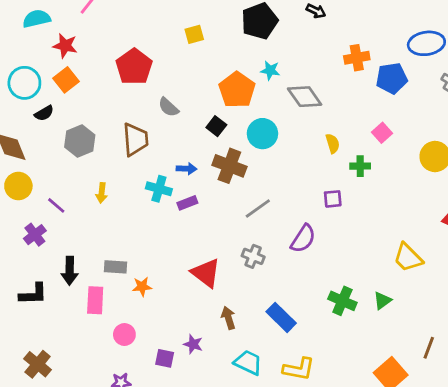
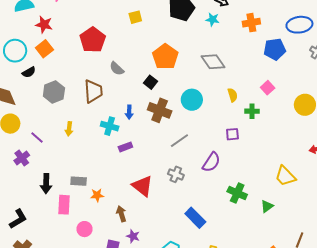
orange cross: (357, 58) -> (251, 23), moved
cyan star: (270, 70) -> (212, 19), moved
cyan circle: (262, 134) -> (192, 100), moved
blue arrow: (186, 169) -> (129, 112), turned 88
purple rectangle: (187, 203) -> (125, 147), moved
black L-shape: (33, 294) -> (18, 219), moved, turned -30
green cross: (342, 301) -> (237, 193), moved
brown arrow: (228, 318) -> (121, 214), moved

